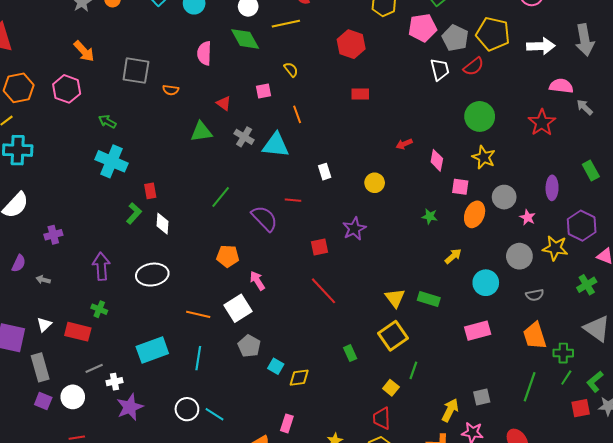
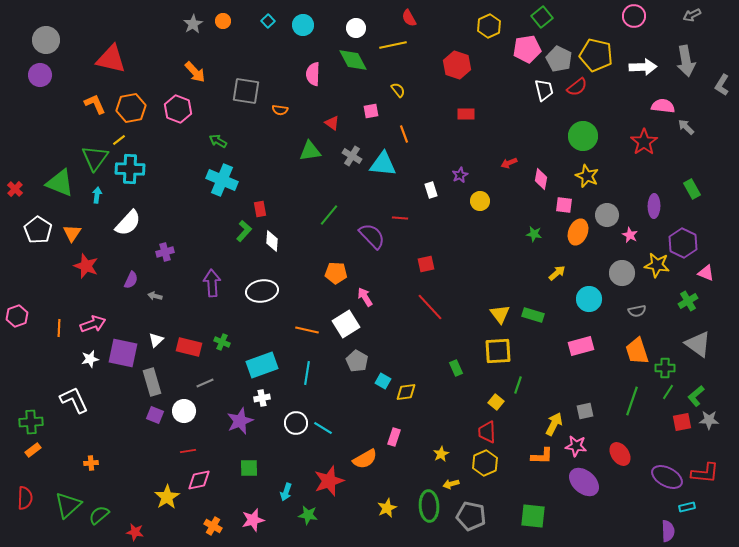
purple star: (354, 229) -> (460, 175), moved, size x0.7
green cross: (99, 309) -> (222, 342), moved
yellow square: (393, 336) -> (498, 351), turned 32
white cross: (115, 382) -> (262, 398), moved

